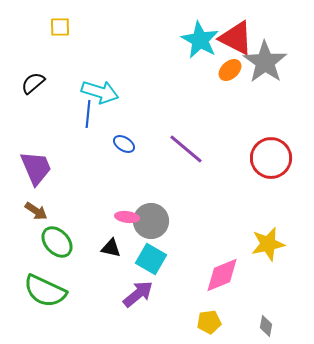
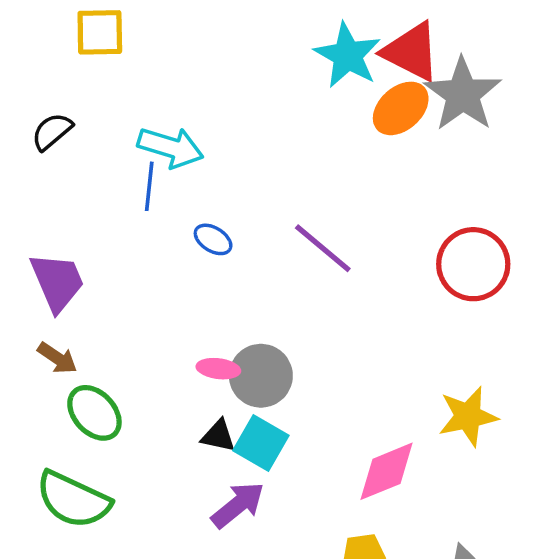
yellow square: (60, 27) -> (100, 32), size x1.4
orange ellipse: (230, 70) -> (401, 108), size x1.4
black triangle: (111, 248) -> (218, 436), moved

